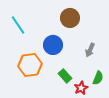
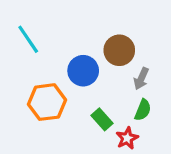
brown circle: (70, 18) -> (119, 50), moved
green semicircle: (98, 78) -> (143, 110), moved

